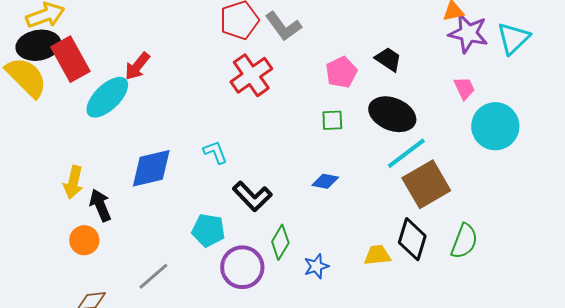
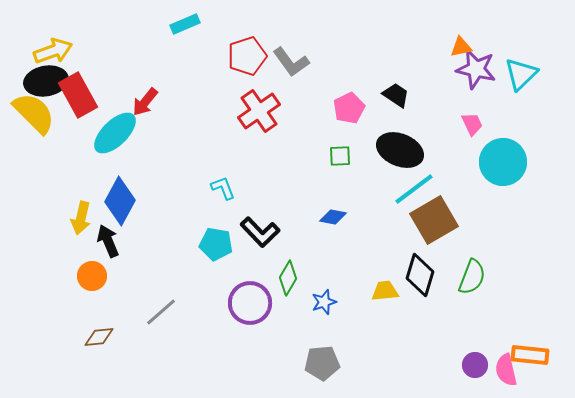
blue diamond: (151, 168) -> (120, 201), moved, turned -48
cyan pentagon: (208, 230) -> (216, 244), moved

